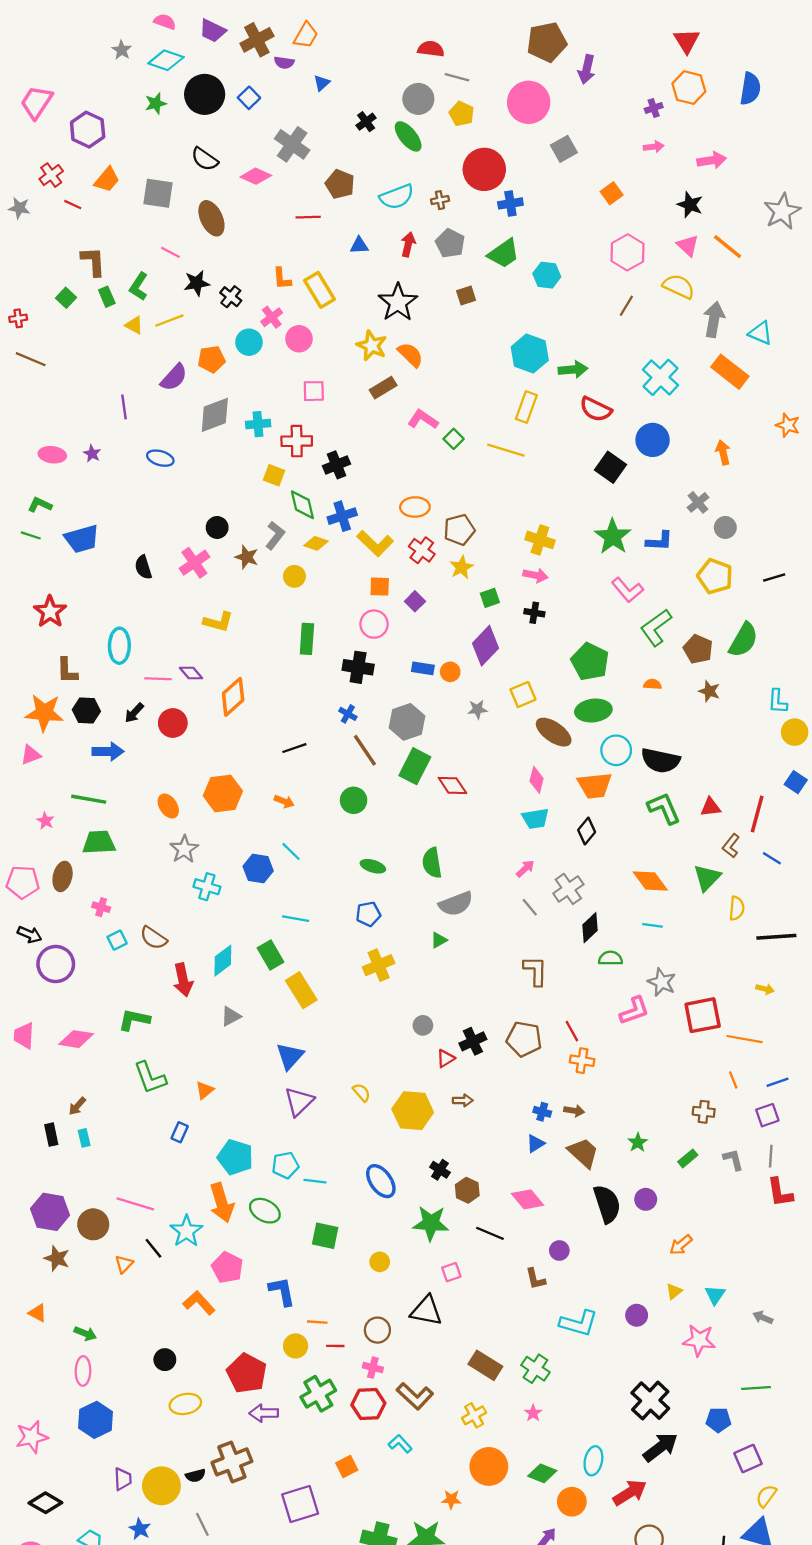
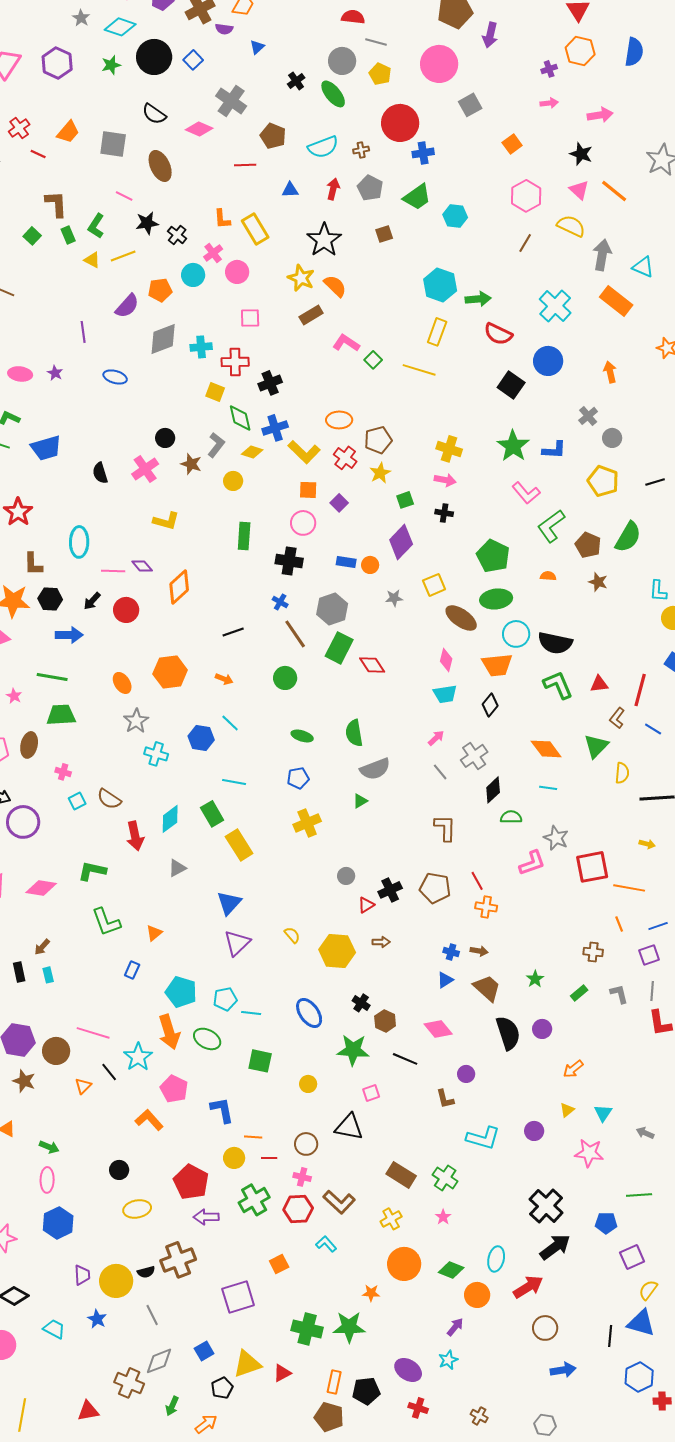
purple hexagon: (88, 130) -> (57, 63), moved

